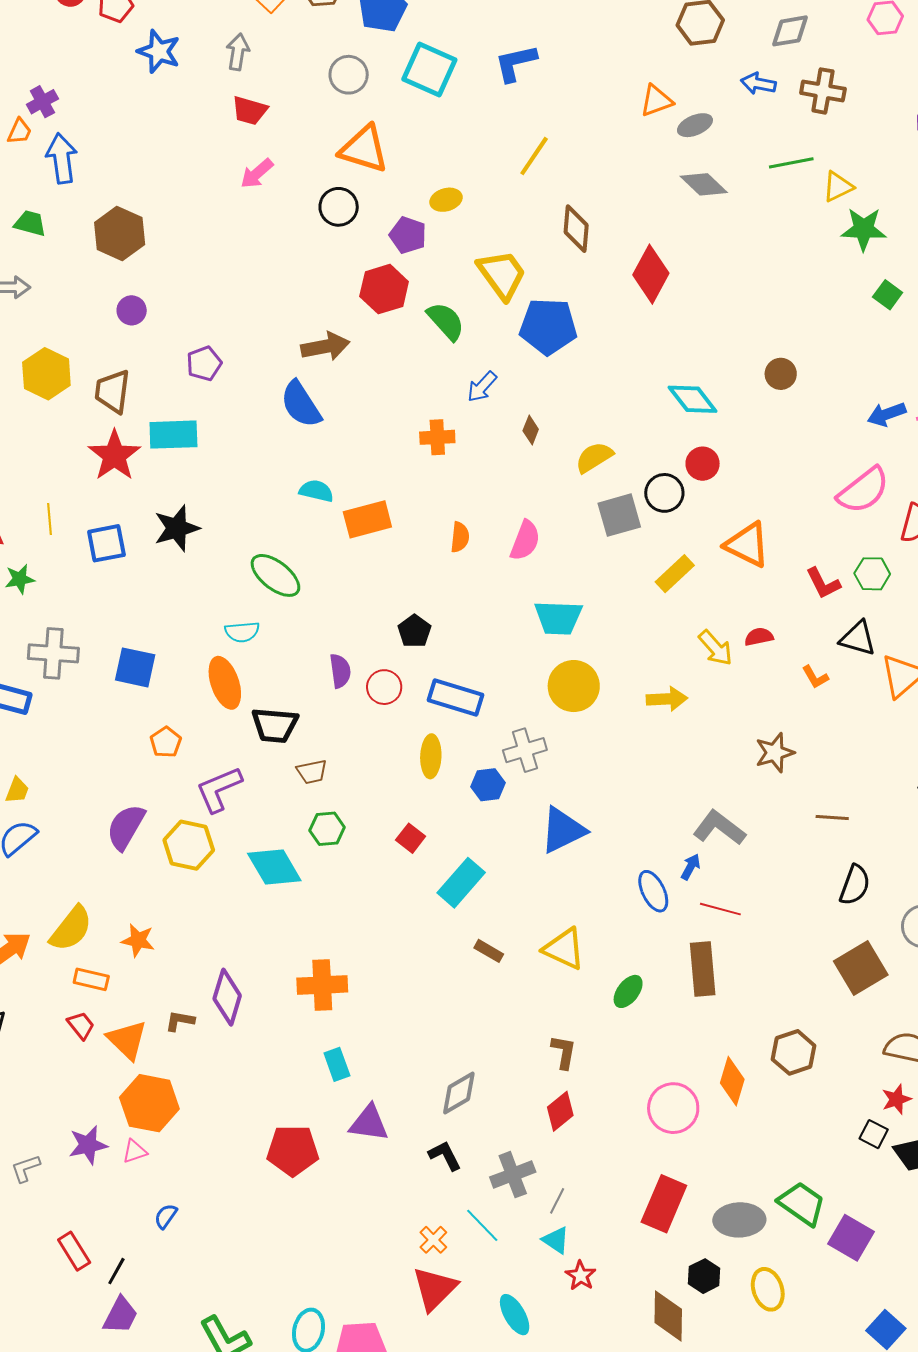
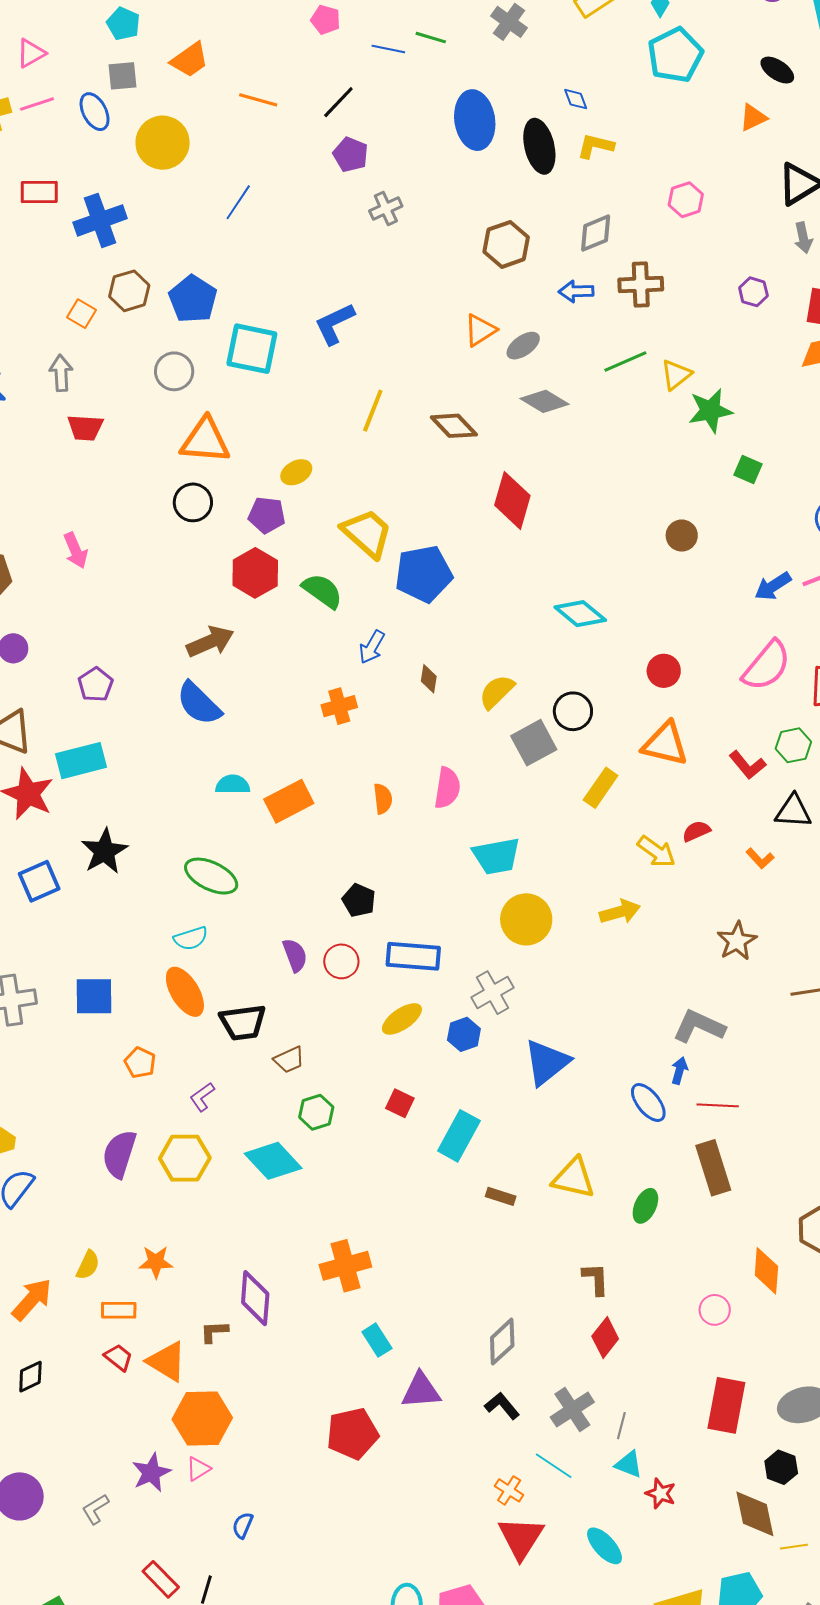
pink arrow: (257, 173) -> (76, 550), moved, turned -60
brown diamond: (576, 229) -> (454, 426), moved, turned -36
brown circle: (781, 374) -> (682, 536), moved
red circle: (703, 464) -> (664, 671), moved
yellow ellipse: (431, 756) -> (402, 1019), turned 66
purple L-shape: (219, 789) -> (202, 1097), size x0.6
yellow semicircle: (71, 929) -> (88, 1265), size x0.6
pink circle: (673, 1108) -> (715, 1310), size x0.6

